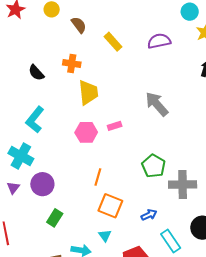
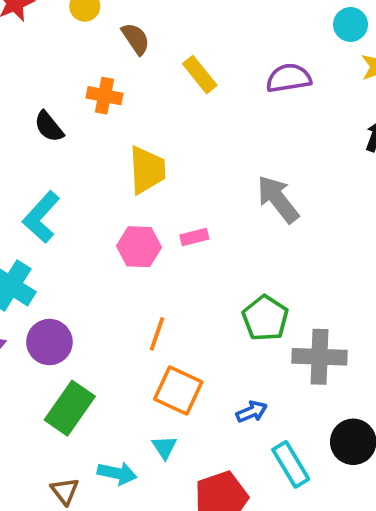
orange cross: (72, 64) -> (104, 96), moved
green rectangle: (55, 218) -> (70, 408), size x1.5

